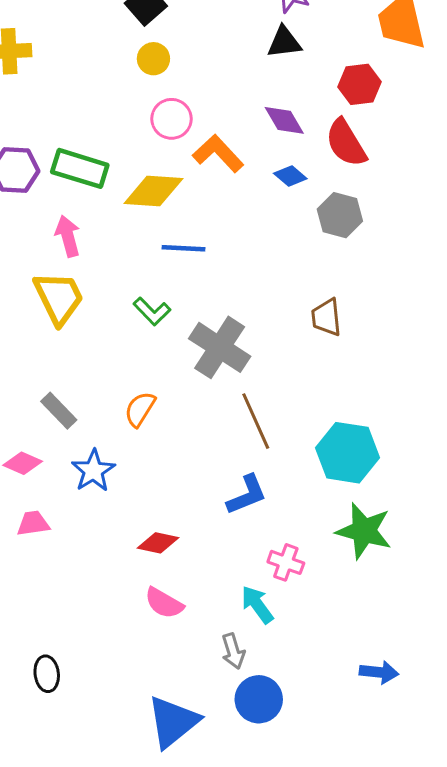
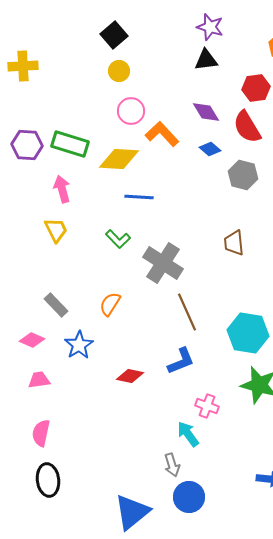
yellow trapezoid: (59, 298) -> (56, 230), size x0.7
red diamond: (158, 543) -> (130, 376), moved
pink semicircle: (164, 603) -> (41, 433), moved, turned 72
black ellipse: (47, 674) -> (48, 480), size x1.4

